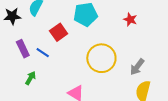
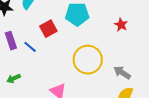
gray arrow: (137, 67) -> (122, 73), turned 78
green arrow: (30, 78) -> (14, 79), moved, turned -152

